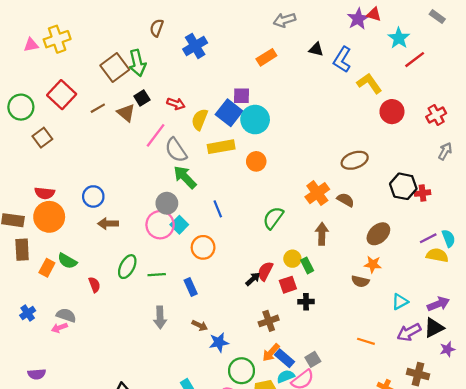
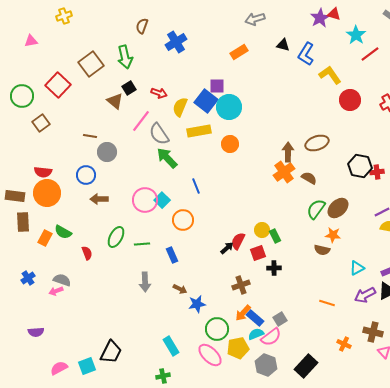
yellow cross: (57, 39) -> (64, 16), moved, size x0.7
brown square: (115, 67) -> (91, 64), moved
brown line: (98, 108) -> (90, 136), moved, turned 40
gray circle: (167, 203) -> (107, 152), moved
green semicircle: (273, 218) -> (316, 209), moved
brown arrow: (322, 234) -> (288, 152), moved

